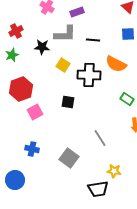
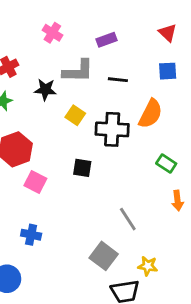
purple rectangle: (77, 12) -> (106, 40), moved
orange semicircle: (116, 64) -> (151, 114), turned -90
pink square: (35, 112) -> (35, 182), turned -35
gray square: (69, 158) -> (104, 256), moved

